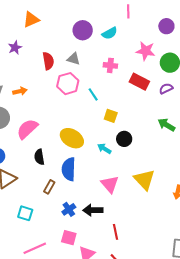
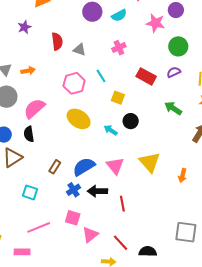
pink star: (146, 51) -> (155, 23), moved
gray triangle: (74, 59) -> (79, 50), moved
pink cross: (110, 65) -> (119, 48), turned -32
red rectangle: (139, 82) -> (146, 76), moved
pink hexagon: (68, 84) -> (74, 83), moved
black semicircle: (39, 157) -> (29, 134), moved
blue semicircle: (69, 169) -> (84, 167), moved, turned 55
red line: (115, 232) -> (122, 204), moved

